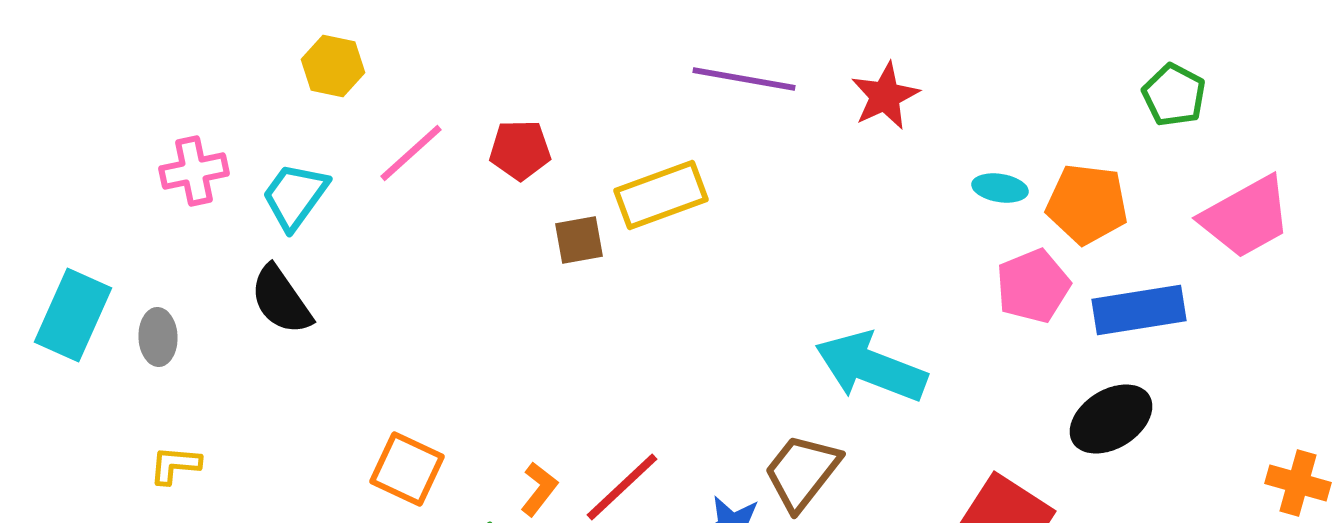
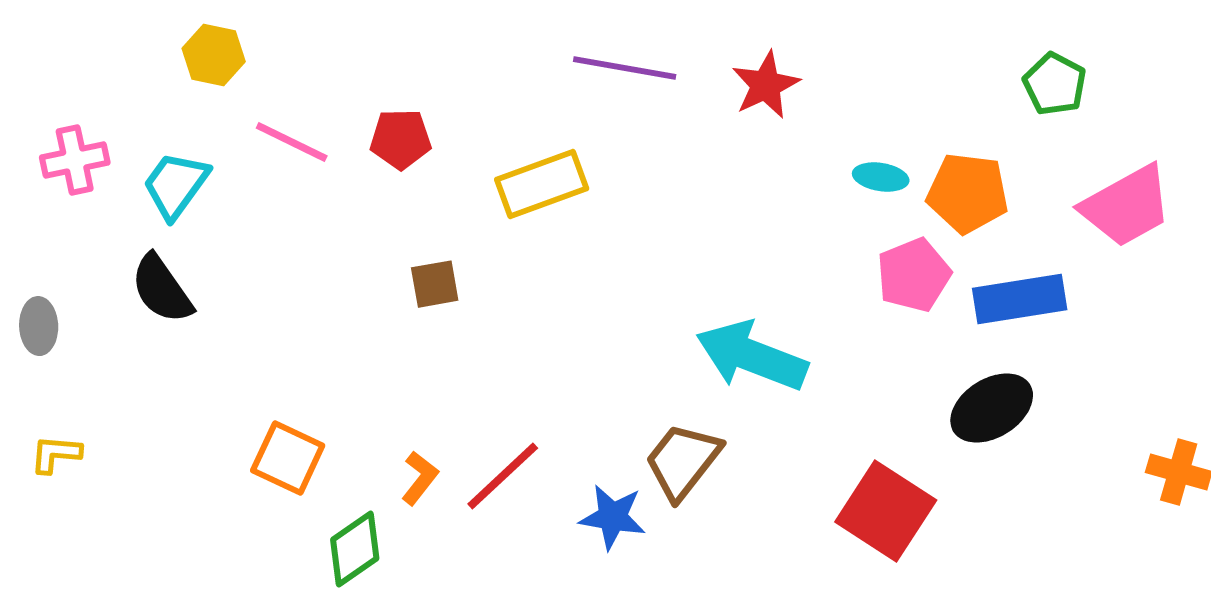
pink line: (411, 153) -> (292, 142), turned 68
brown square: (579, 240) -> (435, 284), moved

